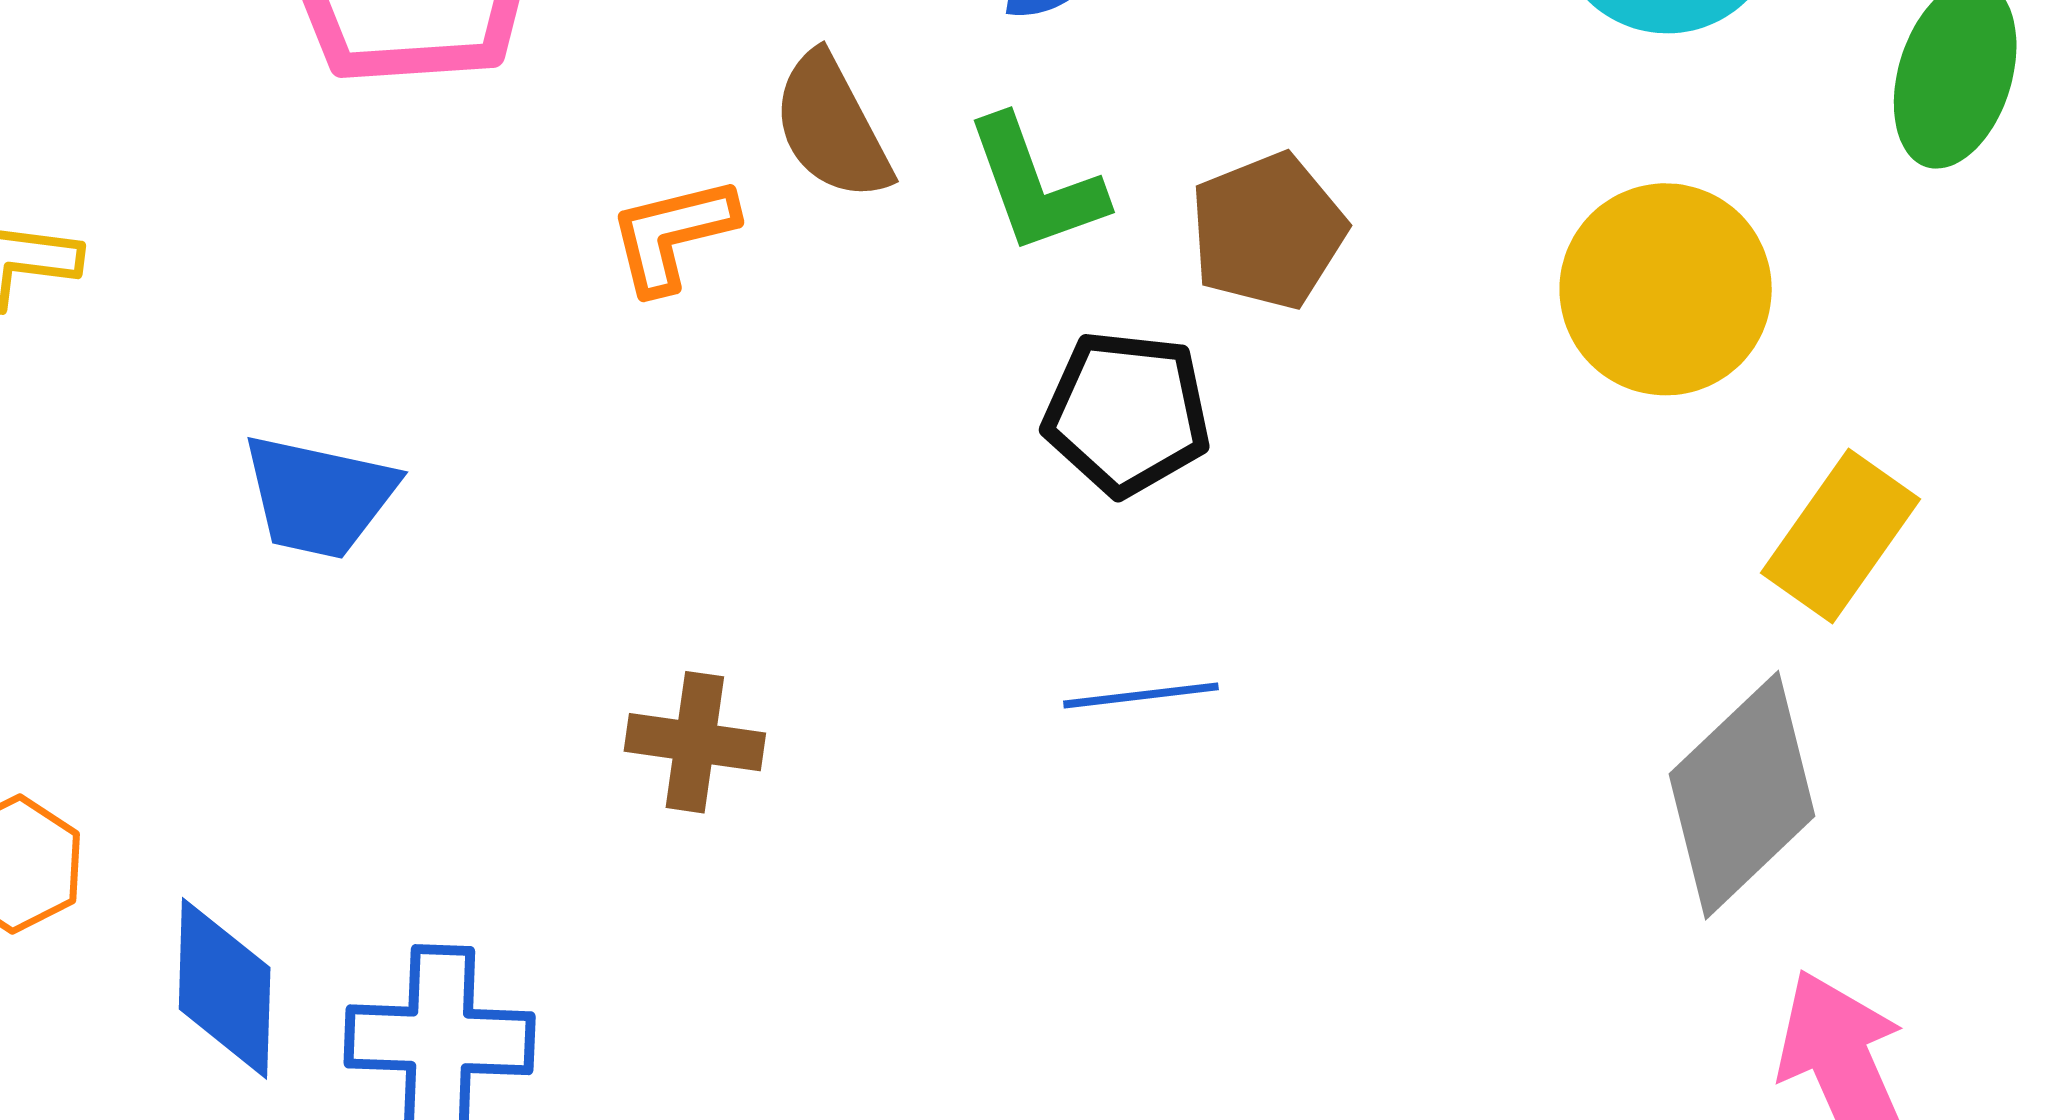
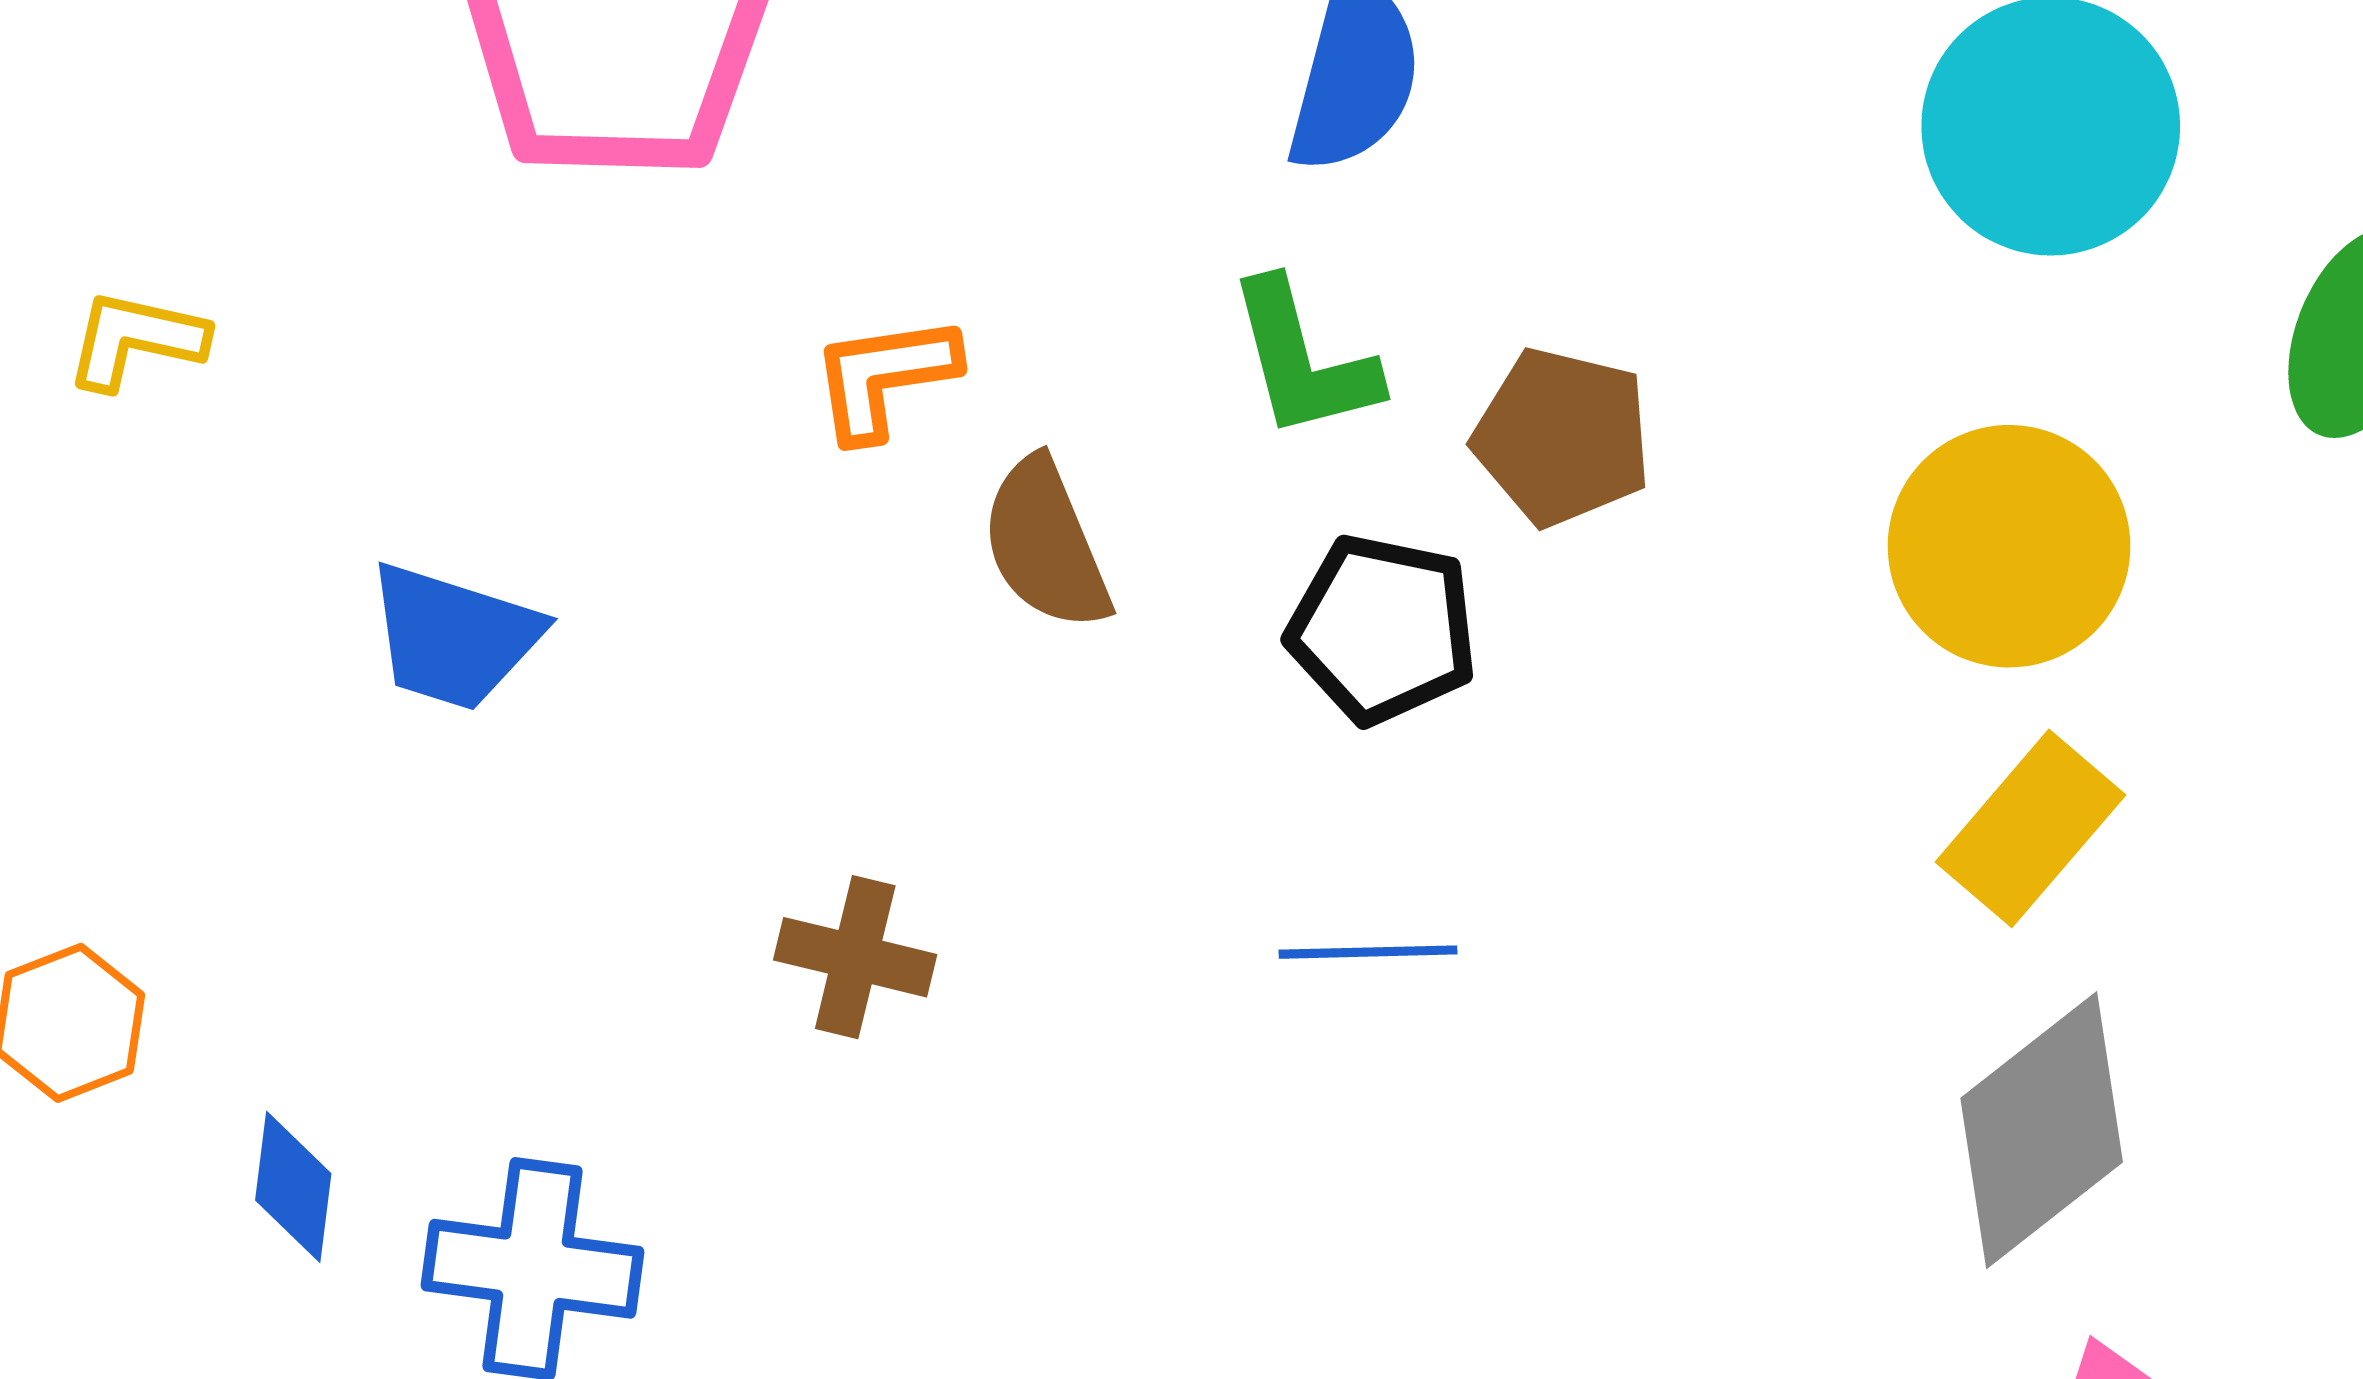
brown semicircle: (832, 127) -> (1046, 544), moved
brown pentagon: (1268, 231) -> (1562, 437), turned 30
yellow rectangle: (1840, 536) -> (2030, 828), moved
blue diamond: (225, 988) -> (293, 1187), size x0.7

